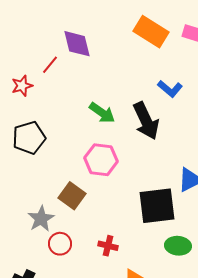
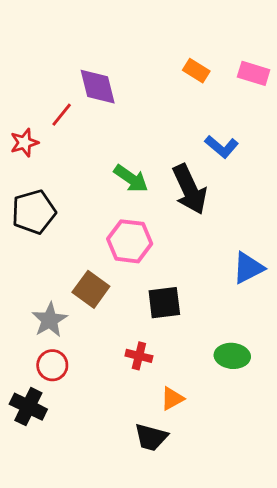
orange rectangle: (151, 32) -> (196, 71), size x0.6
black square: (157, 206) -> (164, 303), moved, size x0.7
red circle: (60, 244) -> (52, 365), moved

